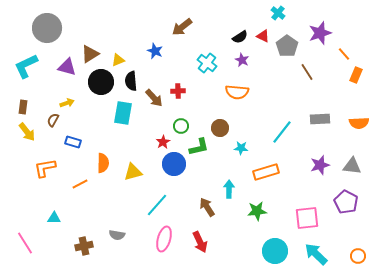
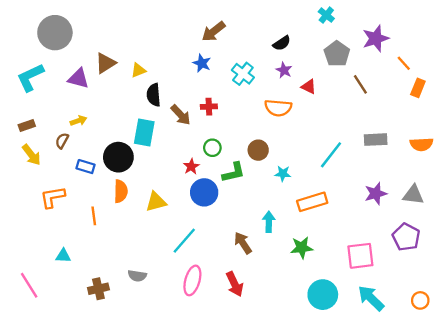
red triangle: (263, 36) -> (309, 87), moved
blue star: (155, 51) -> (202, 63), moved
black circle: (101, 82) -> (118, 157), moved
brown rectangle: (23, 107) -> (27, 125), turned 64
orange line: (80, 184) -> (94, 216), turned -70

